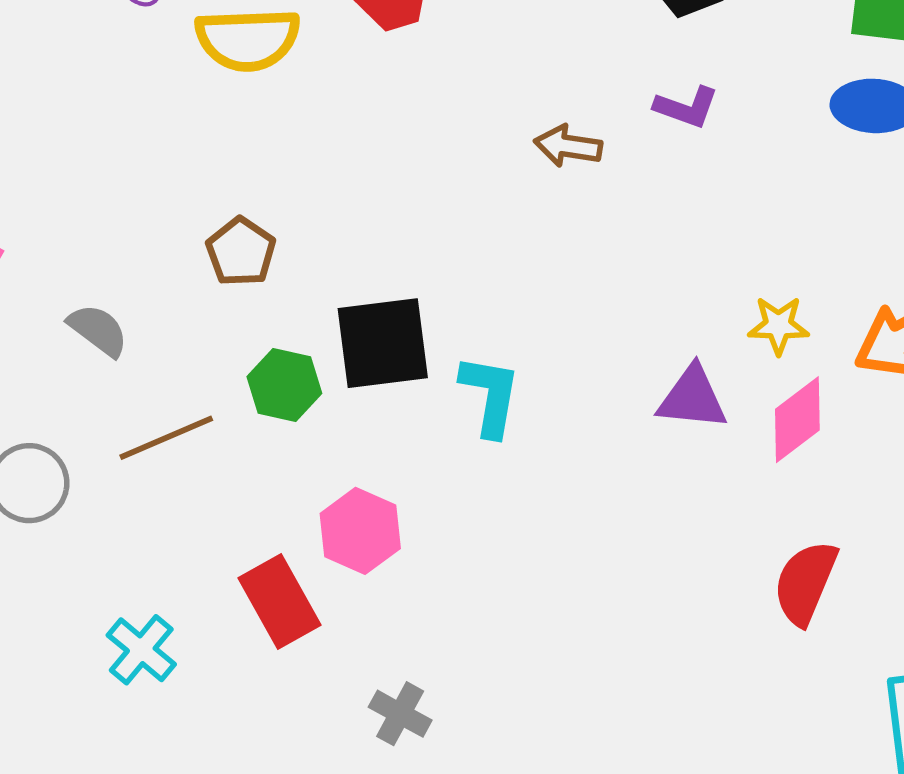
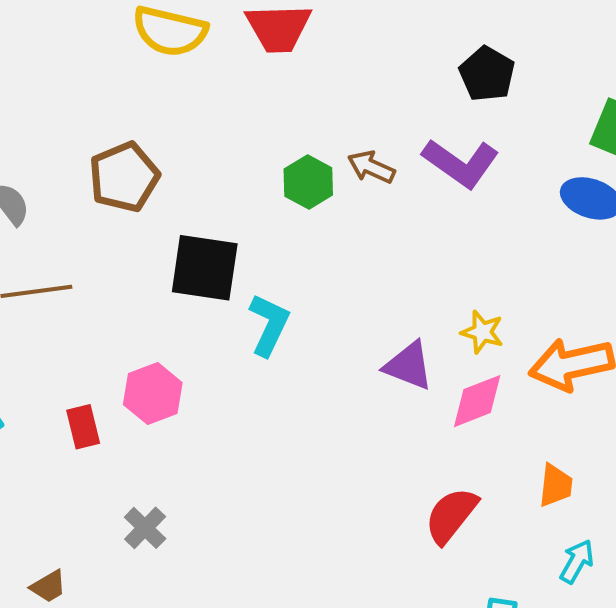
purple L-shape: (686, 107) -> (461, 163), size x1.6
brown pentagon: (241, 252) -> (124, 177), size x1.4
green hexagon: (284, 385) -> (308, 182), moved
red rectangle: (279, 601) -> (83, 427), size x0.7

